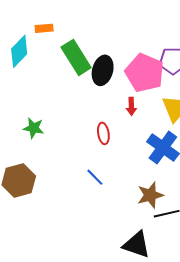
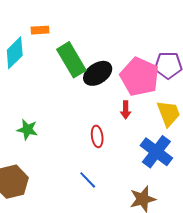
black ellipse: (103, 70) -> (98, 73), turned 40

